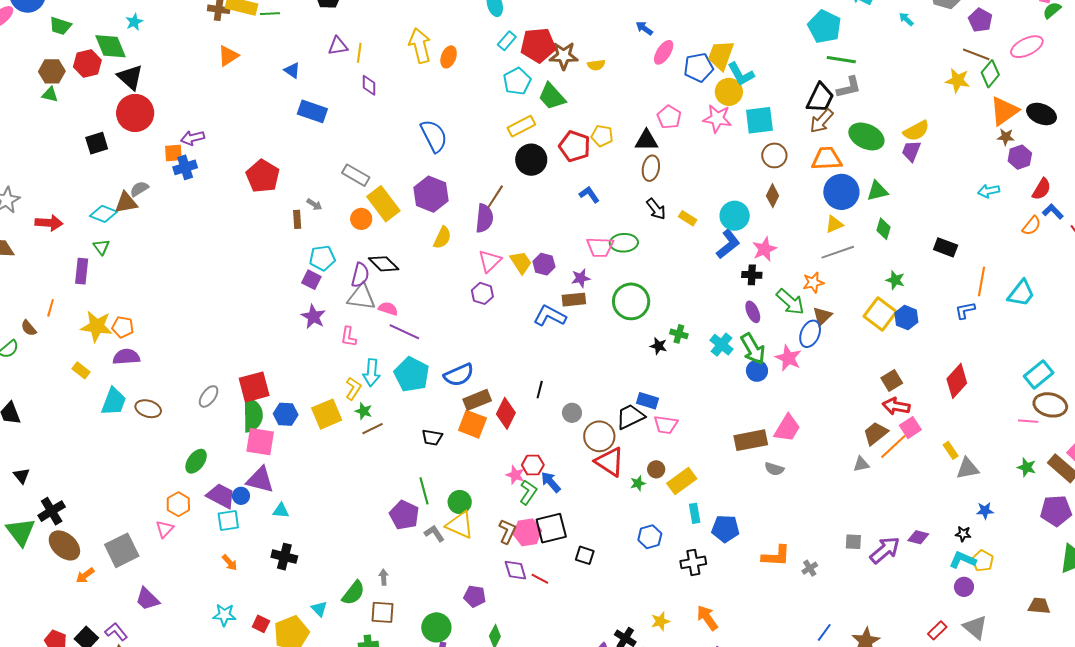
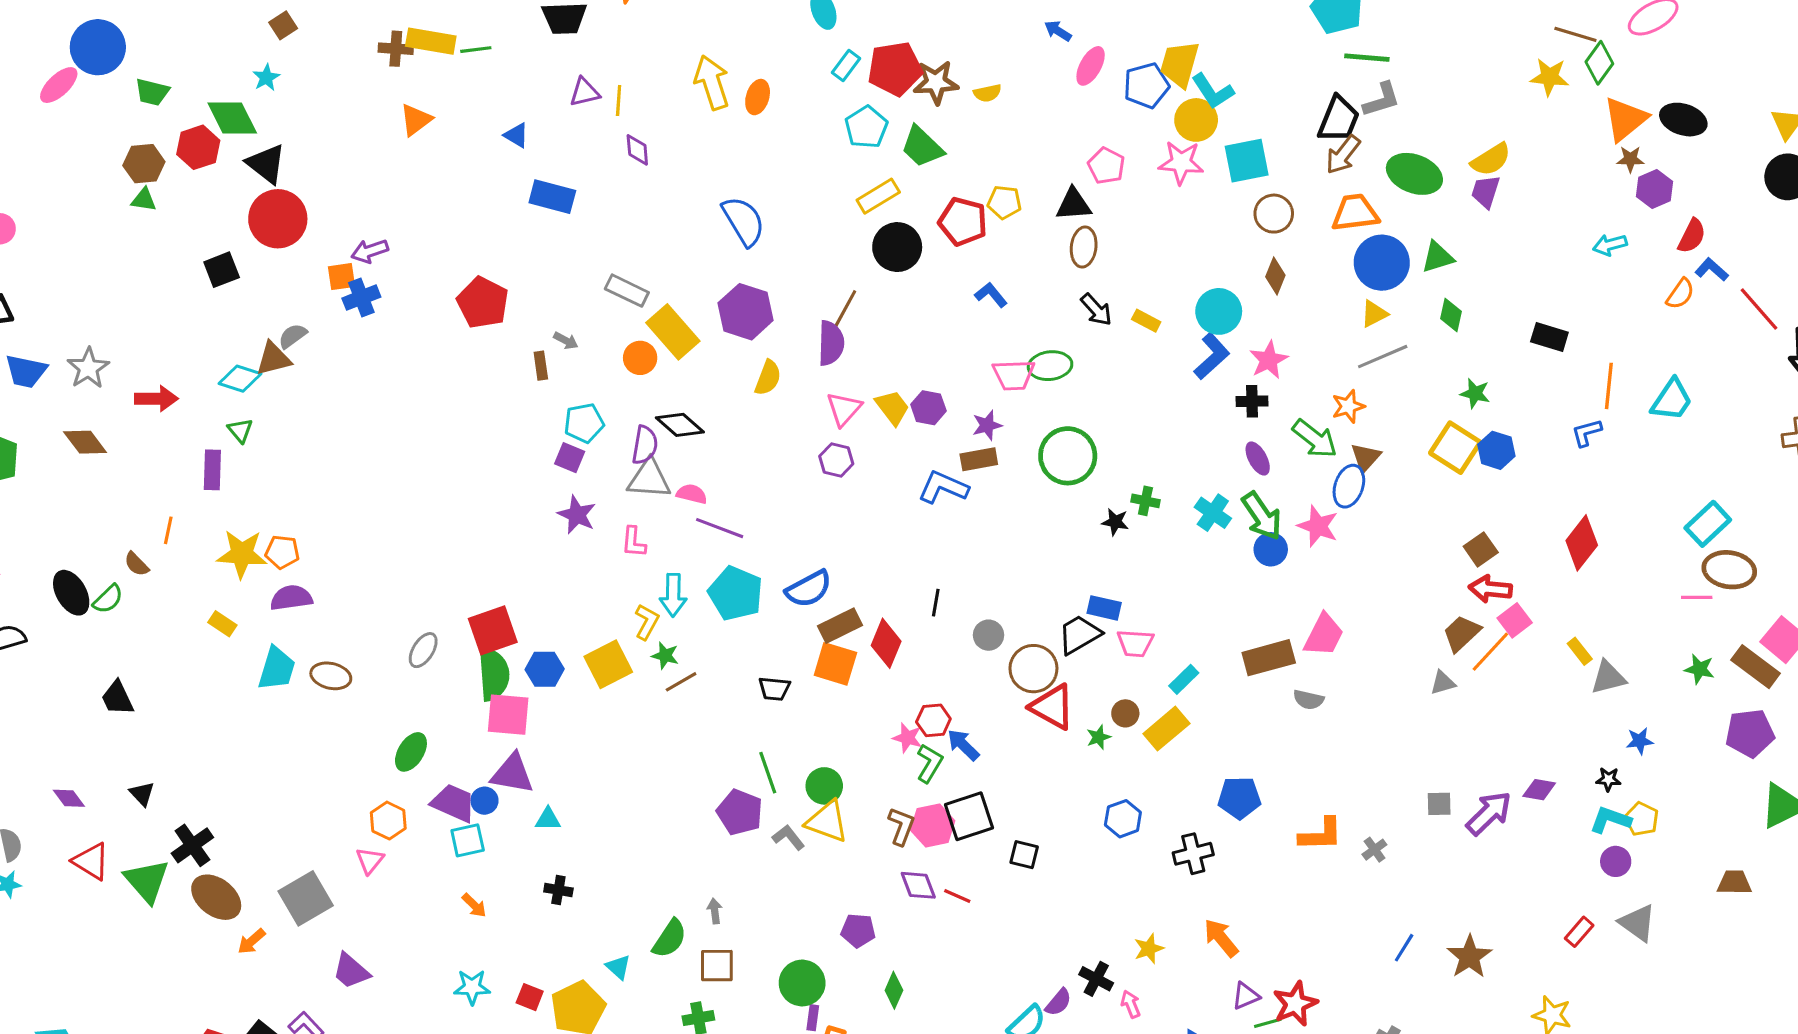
cyan rectangle: (695, 513) -> (1184, 679), moved, turned 60
black cross: (284, 557) -> (558, 890), size x0.7

